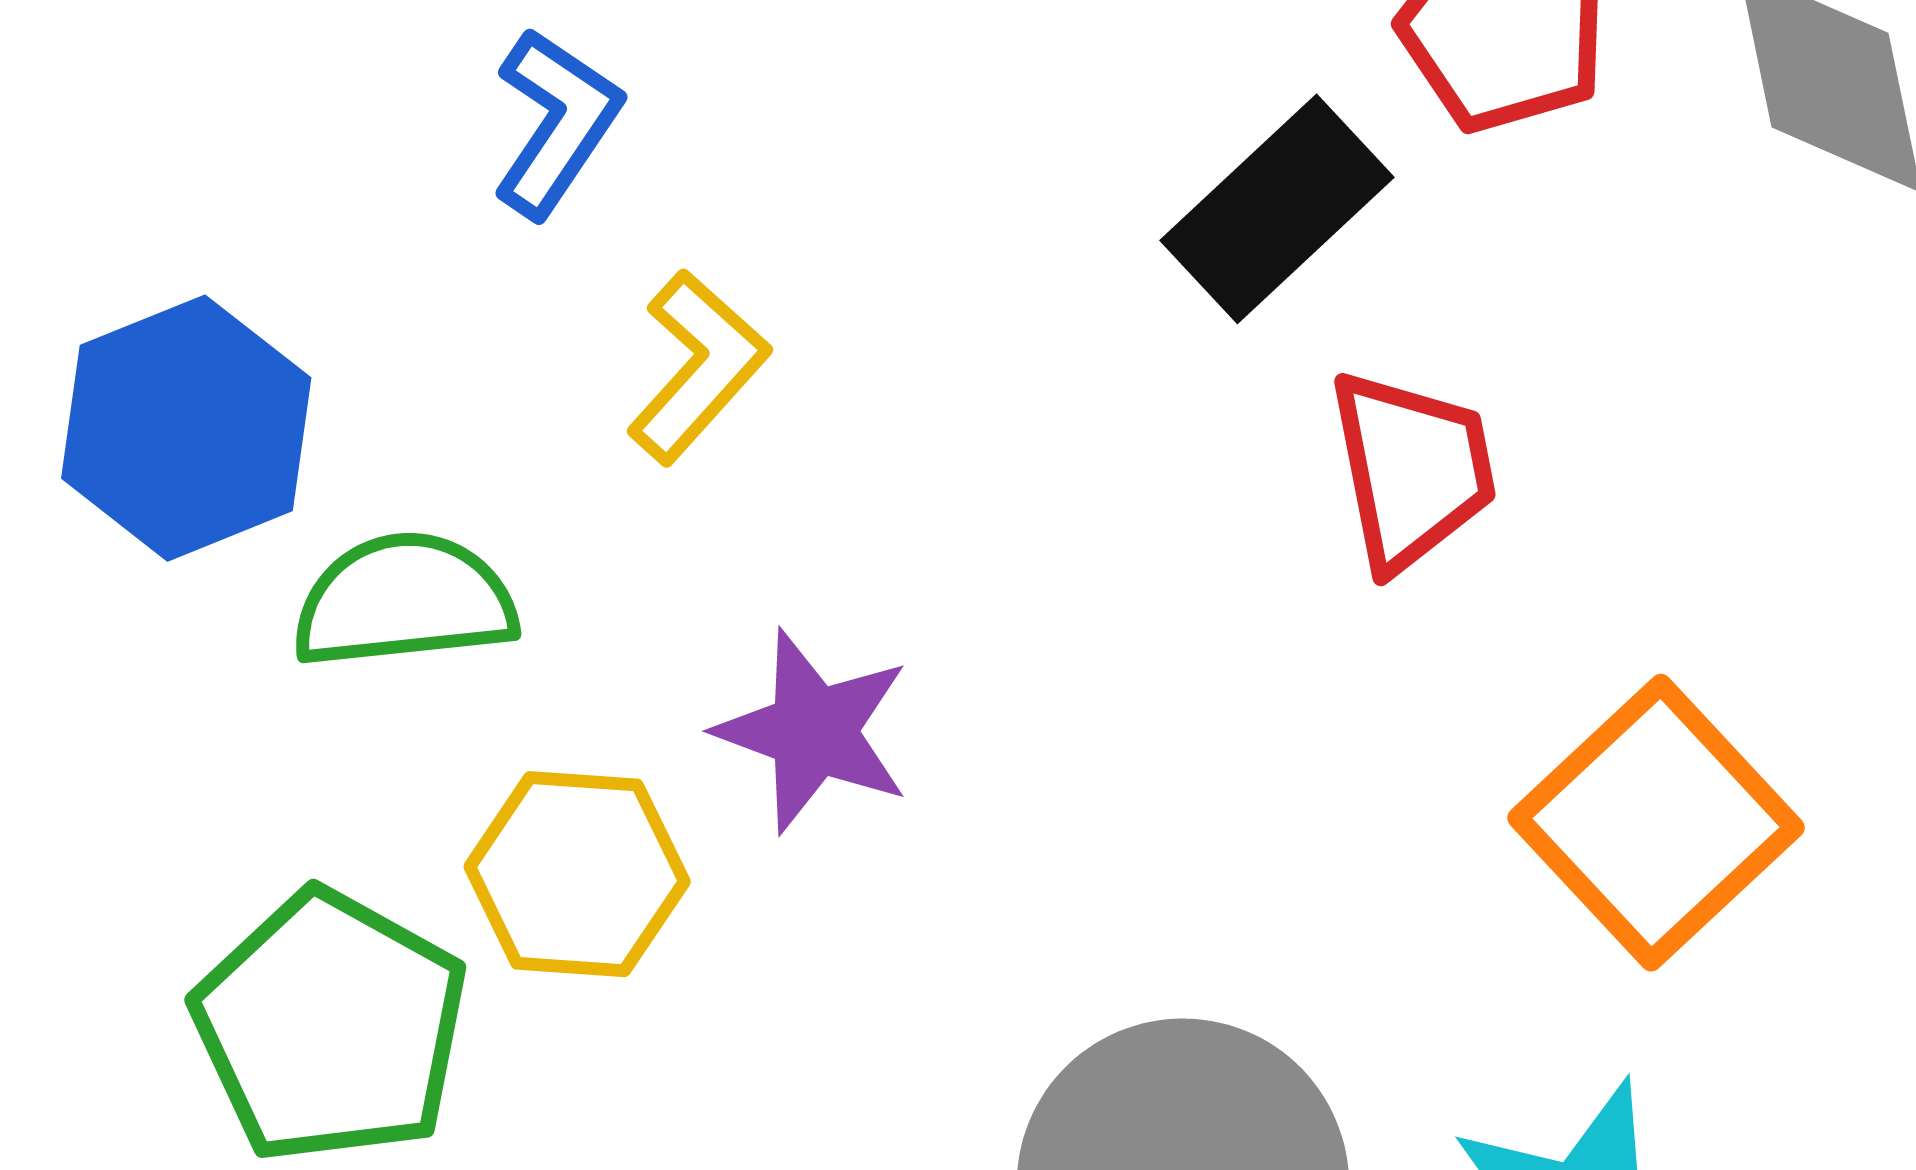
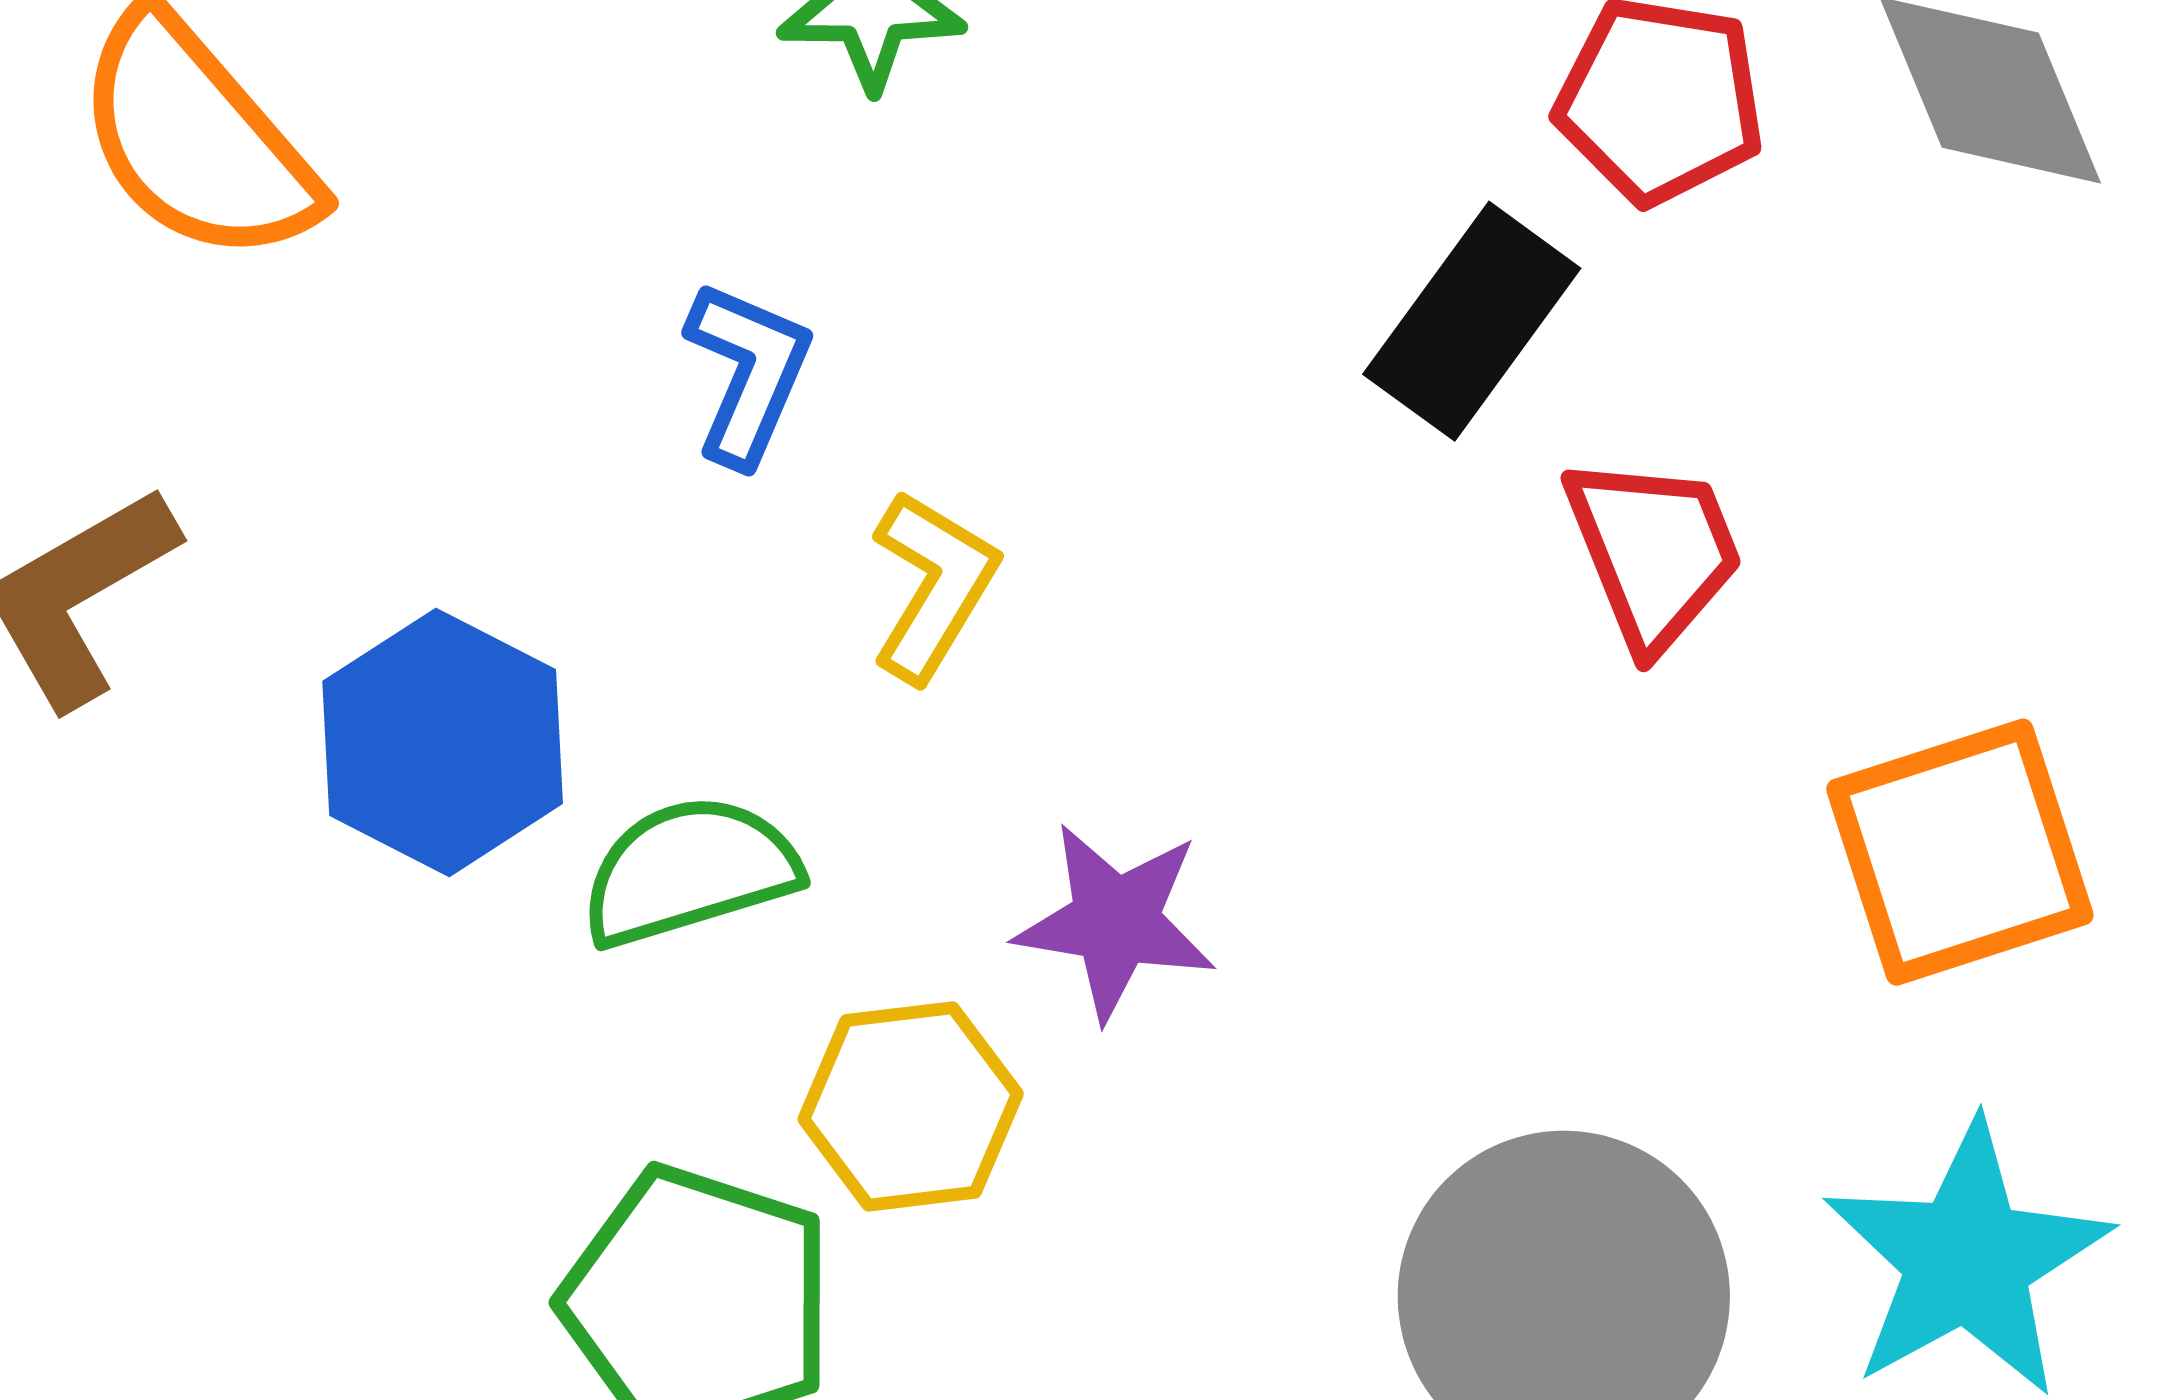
orange square: (1656, 823) -> (1960, 852), turned 36

